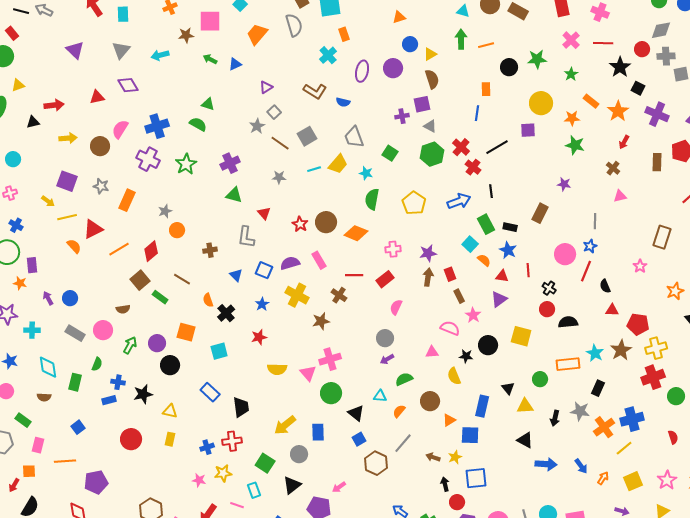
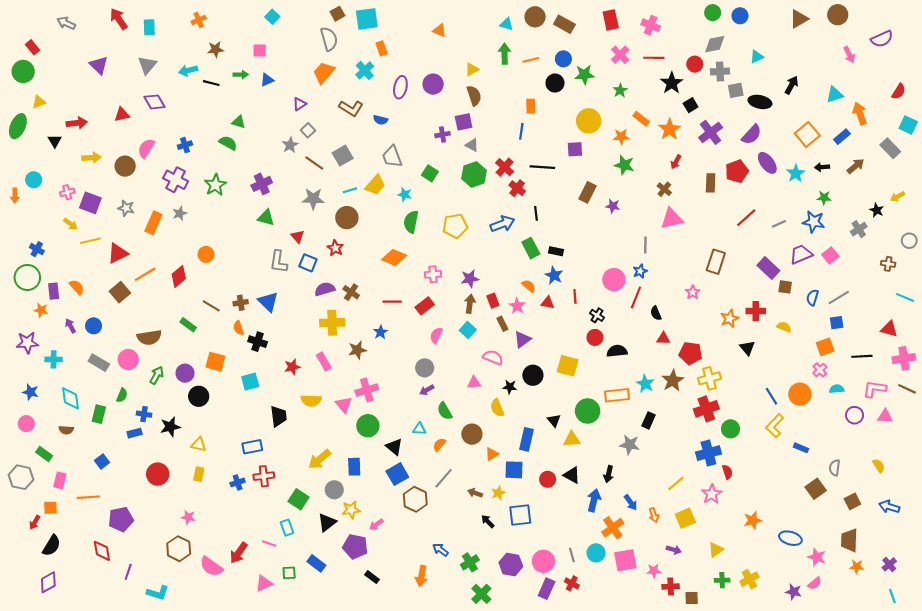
black line: (21, 11) -> (211, 83), moved
orange triangle: (399, 17) -> (439, 30), turned 40
pink square: (210, 21) -> (260, 50), moved, size x0.6
orange trapezoid: (257, 34) -> (324, 73), moved
blue circle: (410, 44) -> (563, 59), moved
green arrow: (210, 59) -> (241, 75), turned 152
black square: (638, 88) -> (691, 105), turned 32
purple cross: (657, 114) -> (711, 132), turned 30
black triangle: (33, 122) -> (55, 141), turned -48
blue cross: (157, 126) -> (185, 145), size x0.6
black line: (497, 147) -> (542, 167), turned 35
gray star: (279, 177) -> (313, 199), size x1.5
pink cross: (10, 193) -> (67, 192), moved
pink triangle: (620, 196) -> (672, 219), size x1.6
yellow pentagon: (414, 203) -> (455, 226), turned 30
gray star: (165, 211) -> (180, 213), moved
brown rectangle: (540, 213) -> (588, 192), moved
brown circle: (326, 222) -> (347, 218), moved
cyan square: (470, 244) -> (468, 330), moved
orange semicircle: (74, 246) -> (77, 287), moved
brown cross: (210, 250) -> (241, 303), moved
pink rectangle: (319, 260) -> (324, 362), moved
blue square: (264, 270) -> (308, 263), moved
blue triangle: (236, 275) -> (268, 302), size x1.5
brown square: (140, 280) -> (120, 292), moved
yellow cross: (297, 295) -> (332, 323), turned -30
brown cross: (339, 295) -> (351, 292), moved
purple triangle: (499, 299) -> (522, 340), moved
blue star: (262, 304) -> (380, 332), moved
brown semicircle: (123, 309) -> (149, 337), size x1.6
black cross: (226, 313) -> (258, 342), turned -30
pink star: (473, 315) -> (517, 306), moved
green semicircle: (404, 379) -> (445, 411), turned -96
green circle: (540, 379) -> (588, 411), size x1.5
blue rectangle: (210, 392) -> (252, 447), moved, turned -54
black trapezoid: (241, 407) -> (279, 416), moved
black arrow: (555, 418) -> (609, 474), moved
blue cross: (632, 419) -> (708, 453), moved
orange cross: (604, 427) -> (613, 528), moved
blue square: (359, 439) -> (397, 474), size x1.5
blue arrow: (546, 464) -> (594, 500), turned -80
yellow star: (223, 473) -> (351, 510), moved
orange arrow: (603, 478) -> (654, 515), turned 128
pink star: (199, 480) -> (188, 517), moved
pink star: (667, 480) -> (712, 494), moved
black arrow: (445, 484) -> (488, 521), turned -32
red circle: (457, 502) -> (548, 479), moved

